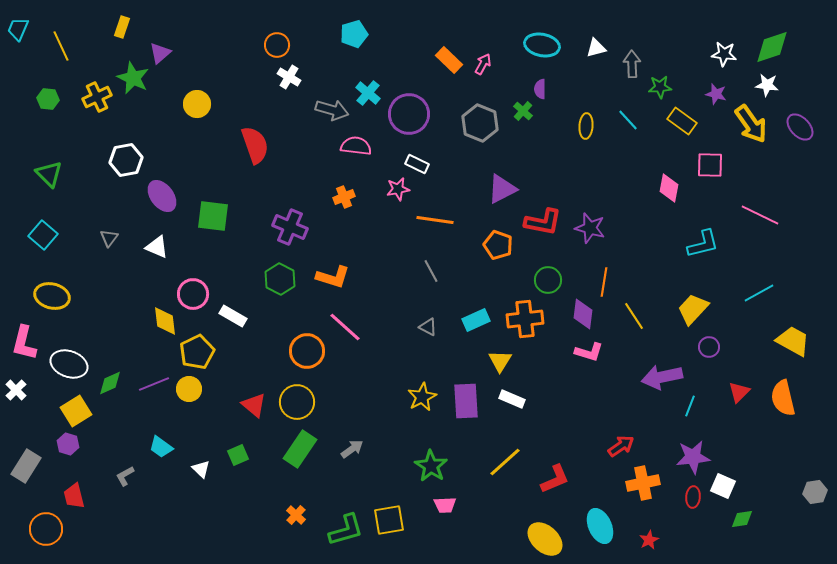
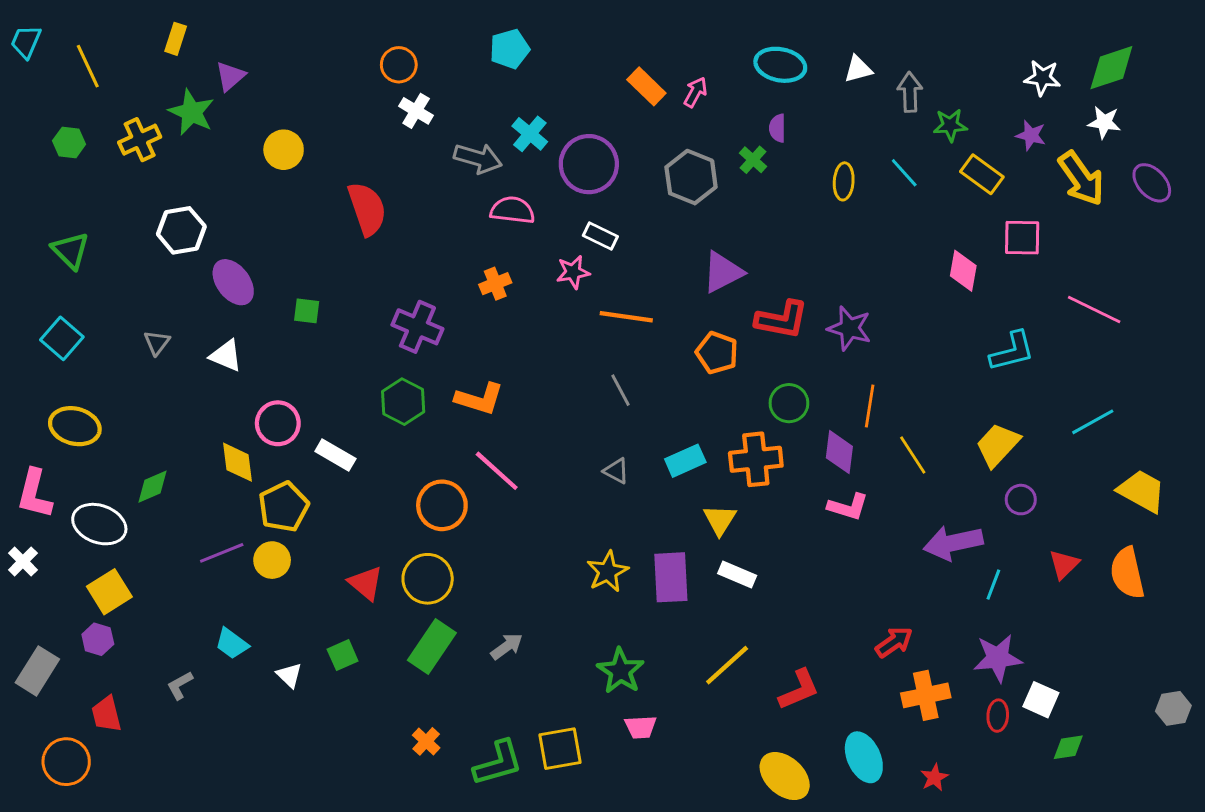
green square: (213, 216) -> (307, 311), size x0.6
green diamond: (110, 383) -> (153, 487), moved

